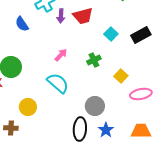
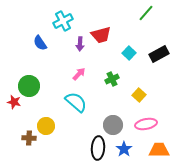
purple arrow: (61, 16) -> (80, 44), moved
pink ellipse: (141, 94) -> (146, 124), moved
brown cross: (11, 128) -> (29, 138), moved

